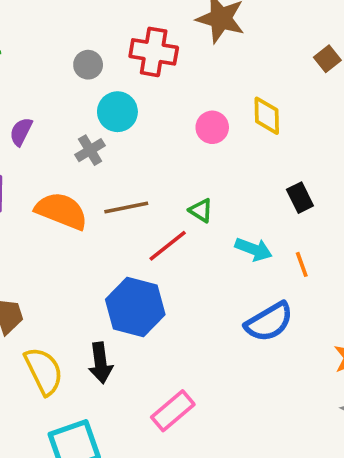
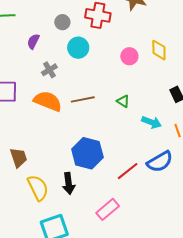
purple semicircle: (21, 132) -> (33, 41), moved
gray cross: (90, 150) -> (49, 70), moved
red line: (168, 246) -> (128, 171), moved

